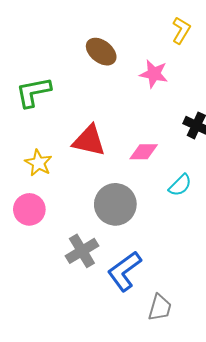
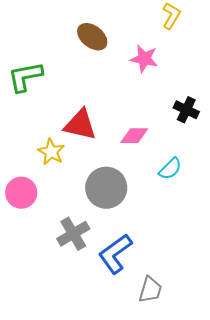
yellow star: (38, 163) -> (51, 152), moved

